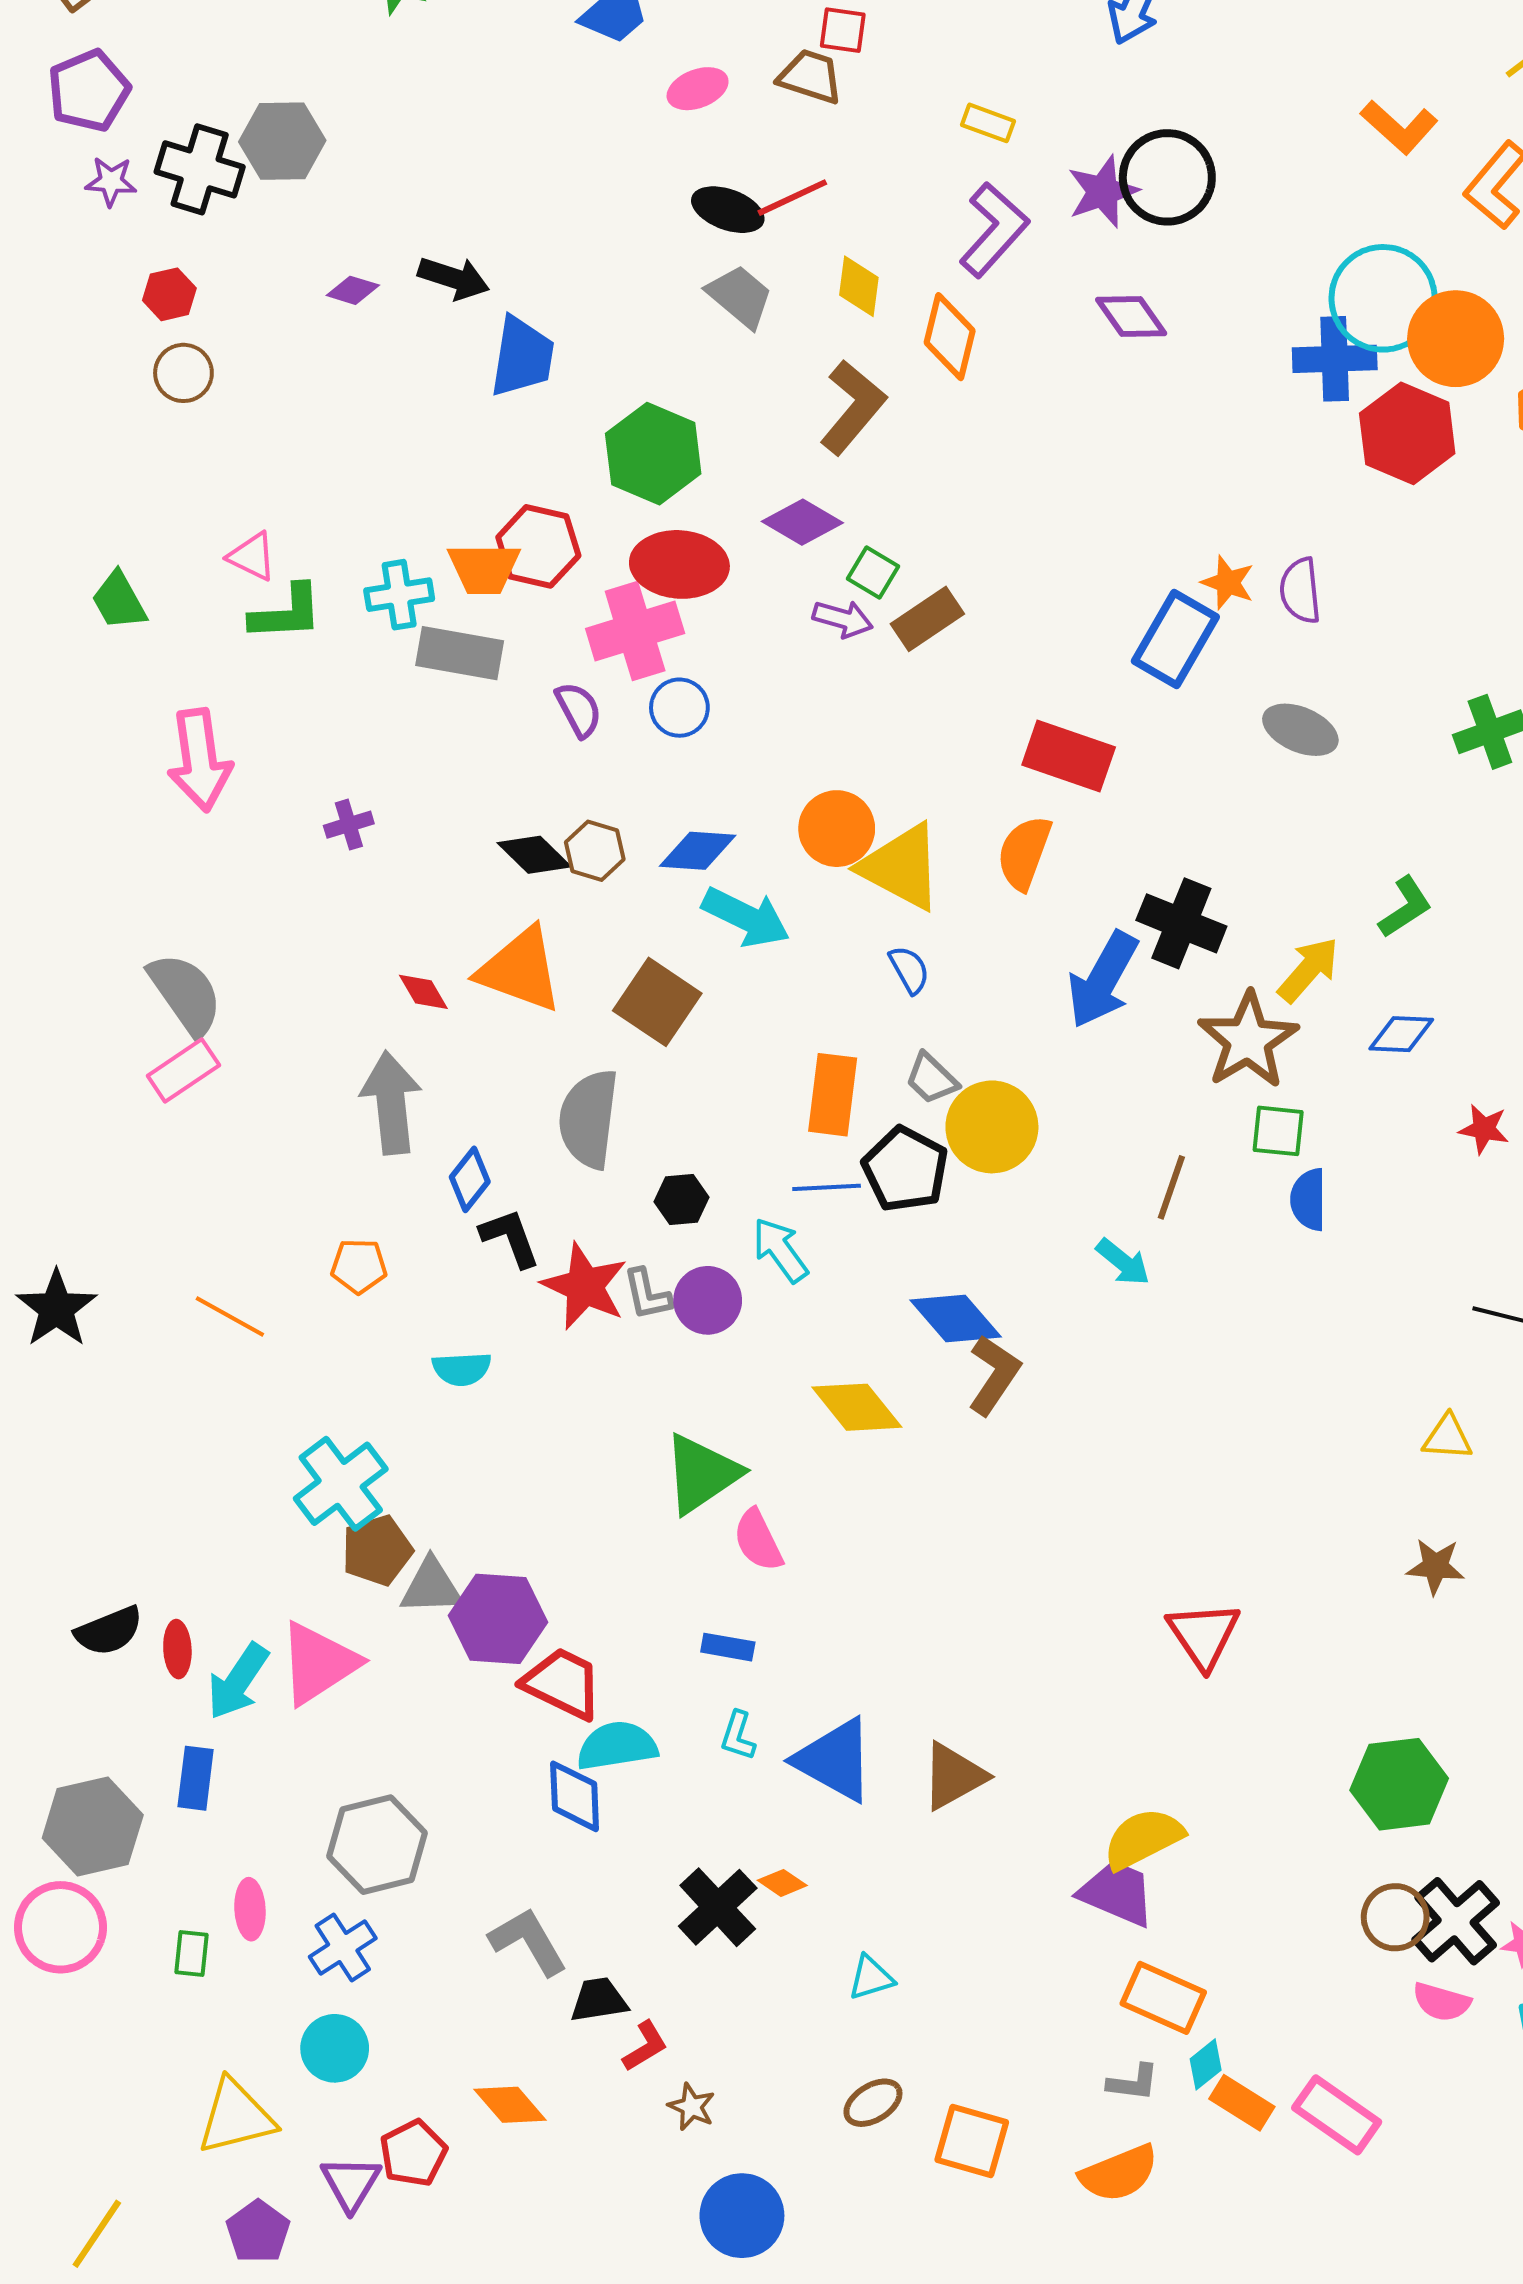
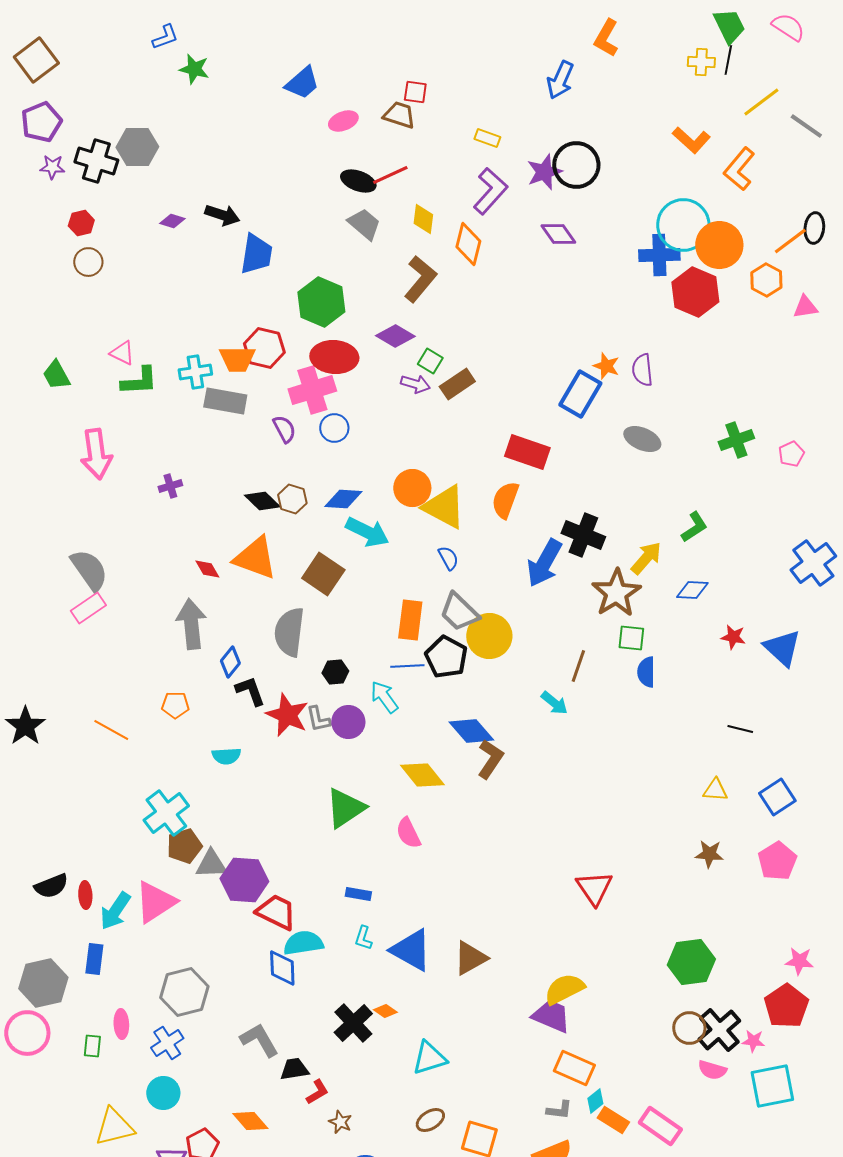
gray trapezoid: (931, 1079) -> (459, 612), size x1.5
pink semicircle: (758, 1540) -> (408, 833), moved
cyan triangle: (871, 1978) -> (429, 1058), size x1.5

